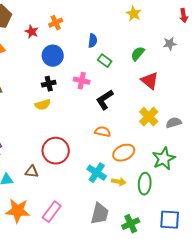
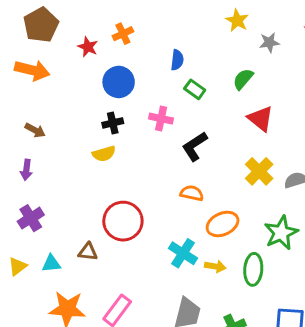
gray star: (170, 44) -> (269, 42), moved

